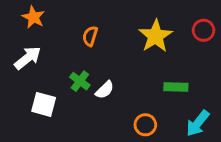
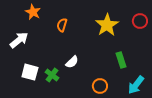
orange star: (33, 17) -> (33, 12), moved
green cross: (80, 81) -> (52, 75), moved
green rectangle: (176, 87) -> (121, 60), turned 70

